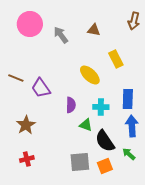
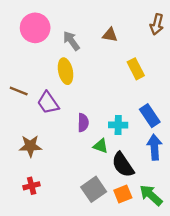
yellow ellipse: (90, 75) -> (66, 71), moved, turned 35
blue rectangle: (128, 99) -> (150, 116), turned -36
brown star: (26, 125) -> (30, 146), turned 30
green arrow: (129, 154) -> (151, 195), moved, size x1.5
gray square: (80, 162) -> (94, 189), turned -30

